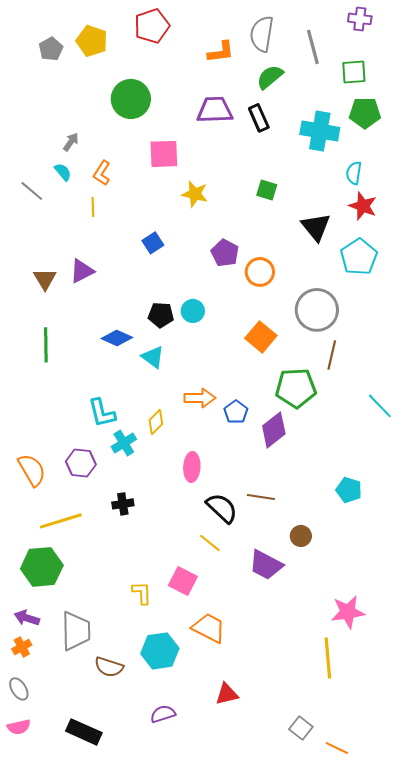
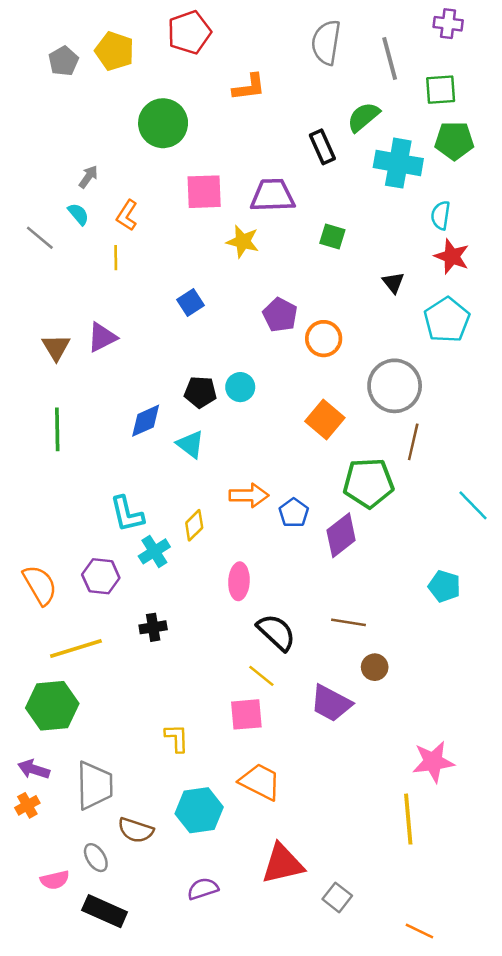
orange L-shape: (221, 52) -> (249, 87), moved
green semicircle: (270, 77) -> (363, 117), moved
purple trapezoid: (215, 110) -> (273, 195), moved
black triangle: (316, 227) -> (393, 283), size x0.6
blue diamond: (117, 338) -> (146, 421), turned -48
cyan pentagon: (349, 490) -> (444, 586), moved
brown line: (261, 497) -> (349, 622), moved
pink square: (183, 581) -> (246, 714), moved, turned -32
gray ellipse: (19, 689) -> (96, 858), moved
red triangle: (227, 694) -> (283, 864), size x1.5
pink semicircle: (19, 727) -> (55, 880), moved
gray square: (301, 728) -> (337, 897), moved

